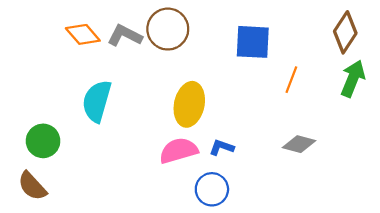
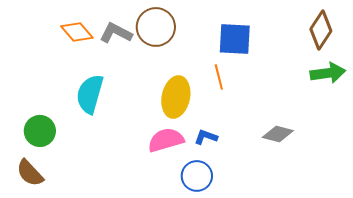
green arrow: (353, 79) -> (328, 73), turned 60
orange line: (291, 80) -> (219, 77), moved, turned -35

